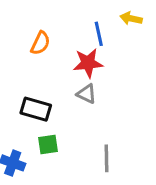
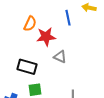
red star: (88, 63) -> (46, 37), moved

